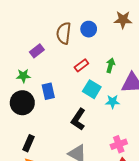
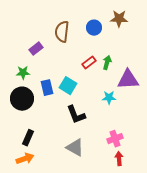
blue circle: (89, 29) -> (94, 28), moved
red rectangle: (81, 65) -> (89, 63), moved
cyan square: (92, 89) -> (68, 86), moved
black L-shape: (78, 119) -> (76, 115), turned -55

